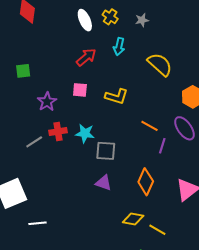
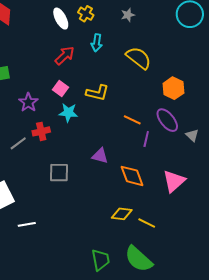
gray star: (142, 20) -> (128, 15), moved
pink square: (80, 90) -> (60, 89), turned 35
cyan star: (85, 133) -> (68, 113), moved
gray square: (106, 151) -> (59, 173), moved
orange diamond: (146, 182) -> (132, 176), turned -40
purple triangle: (103, 183) -> (100, 156), moved

